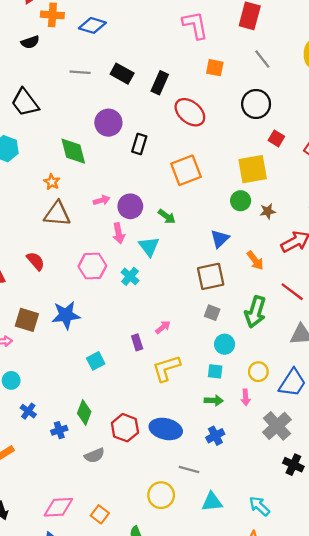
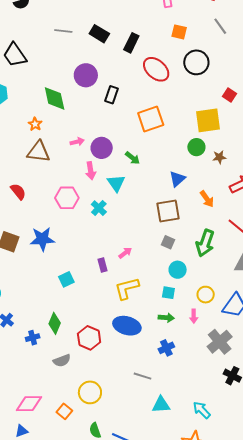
black circle: (256, 104) -> (196, 62), moved
blue ellipse: (166, 429) -> (127, 326), moved
yellow circle: (161, 495) -> (90, 392), moved

